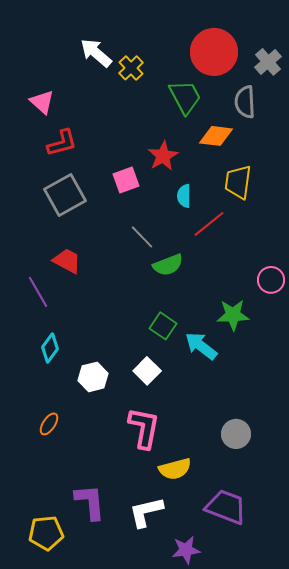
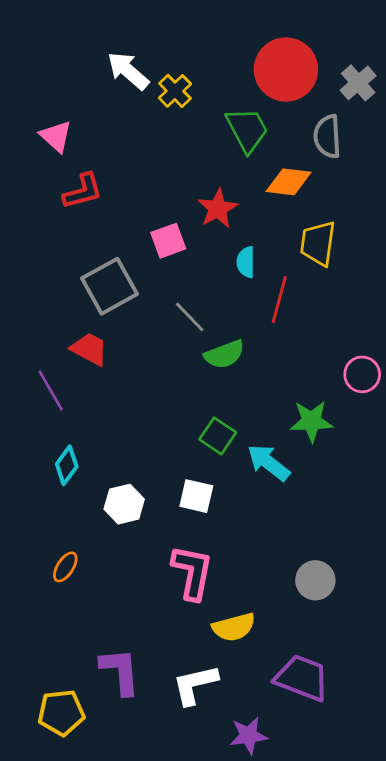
gray square: (65, 195) -> (109, 286), moved
red line: (209, 224) -> (279, 300), turned -36
white square: (147, 371) -> (196, 496), turned -32

